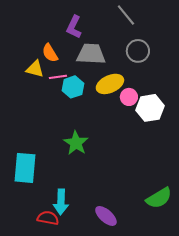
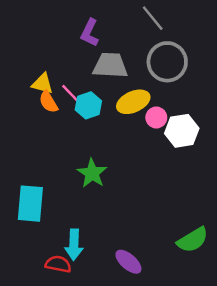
gray circle: (138, 51) -> (167, 62), size x1.4
orange semicircle: (50, 53) -> (48, 102), moved
pink line: (58, 77) -> (70, 93), turned 54

